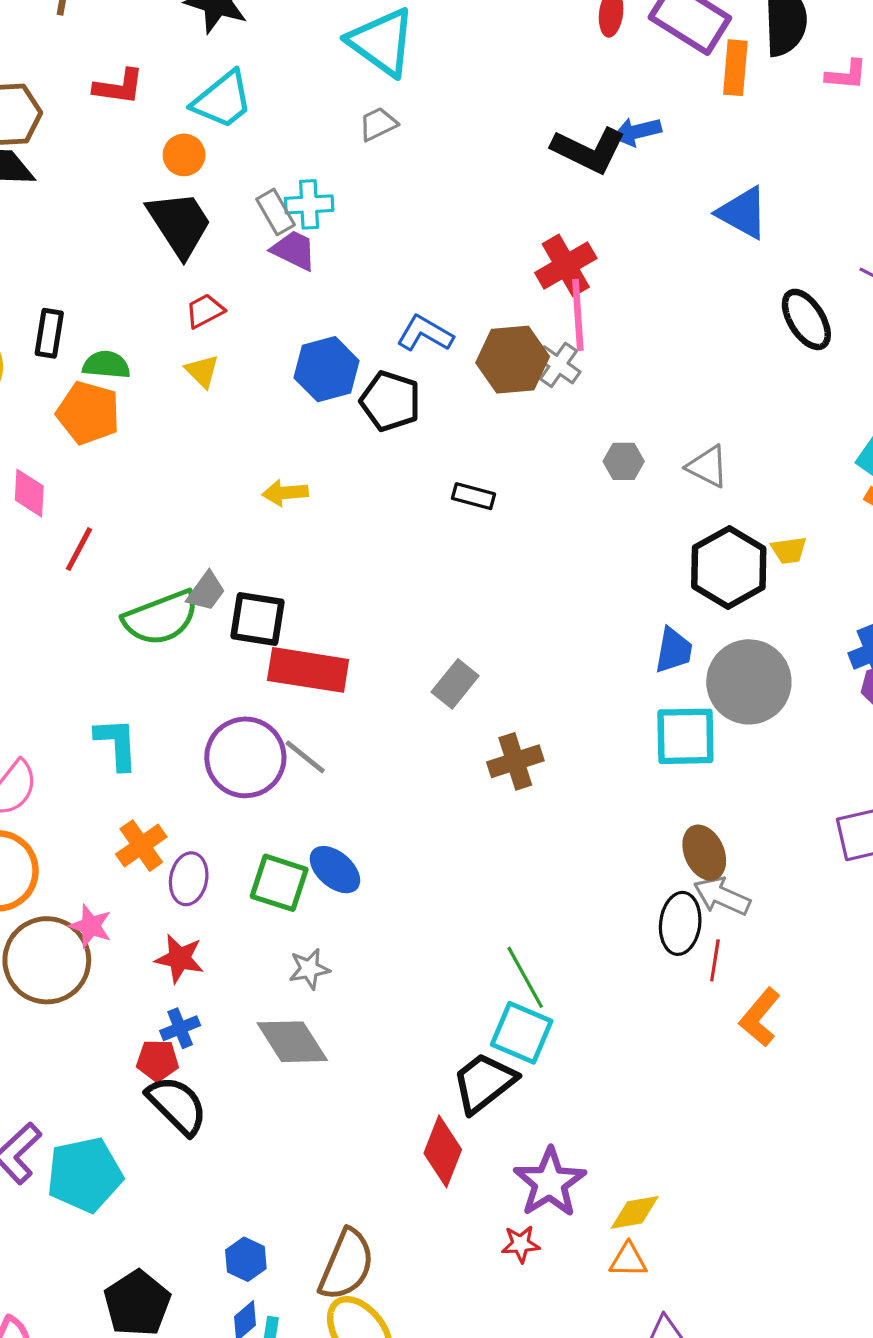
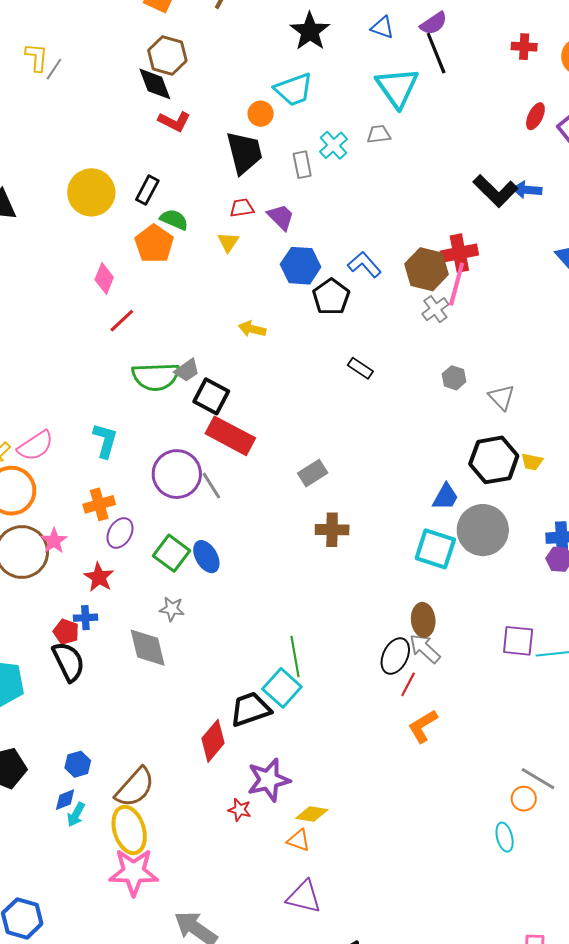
red L-shape: (119, 87) -> (174, 121), moved
cyan cross: (309, 204) -> (334, 145), moved, turned 32
purple trapezoid: (294, 250) -> (281, 217), moved
brown hexagon: (513, 360) -> (426, 269), moved

